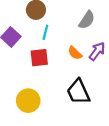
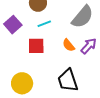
gray semicircle: (87, 20) -> (82, 17), size x1.4
cyan line: (45, 32) -> (44, 24), turned 48

